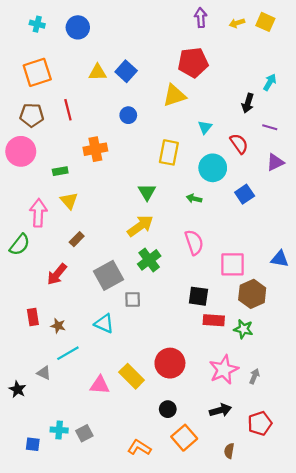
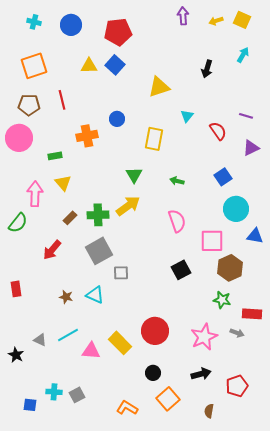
red pentagon: (193, 63) -> (118, 32), moved
cyan arrow: (270, 82) -> (243, 55), moved
black arrow: (248, 103) -> (207, 69), moved
blue circle: (128, 115) -> (117, 119), moved
cyan circle: (213, 168) -> (236, 209), moved
green cross: (149, 260) -> (98, 215), moved, turned 35
black square: (198, 296) -> (181, 270), turned -36
red rectangle: (33, 317) -> (16, 289), moved
red rectangle: (214, 320) -> (252, 314), moved
brown star: (58, 326) -> (66, 297), moved
cyan line: (68, 353) -> (68, 335), moved
gray arrow: (254, 376) -> (237, 333), moved, turned 88

